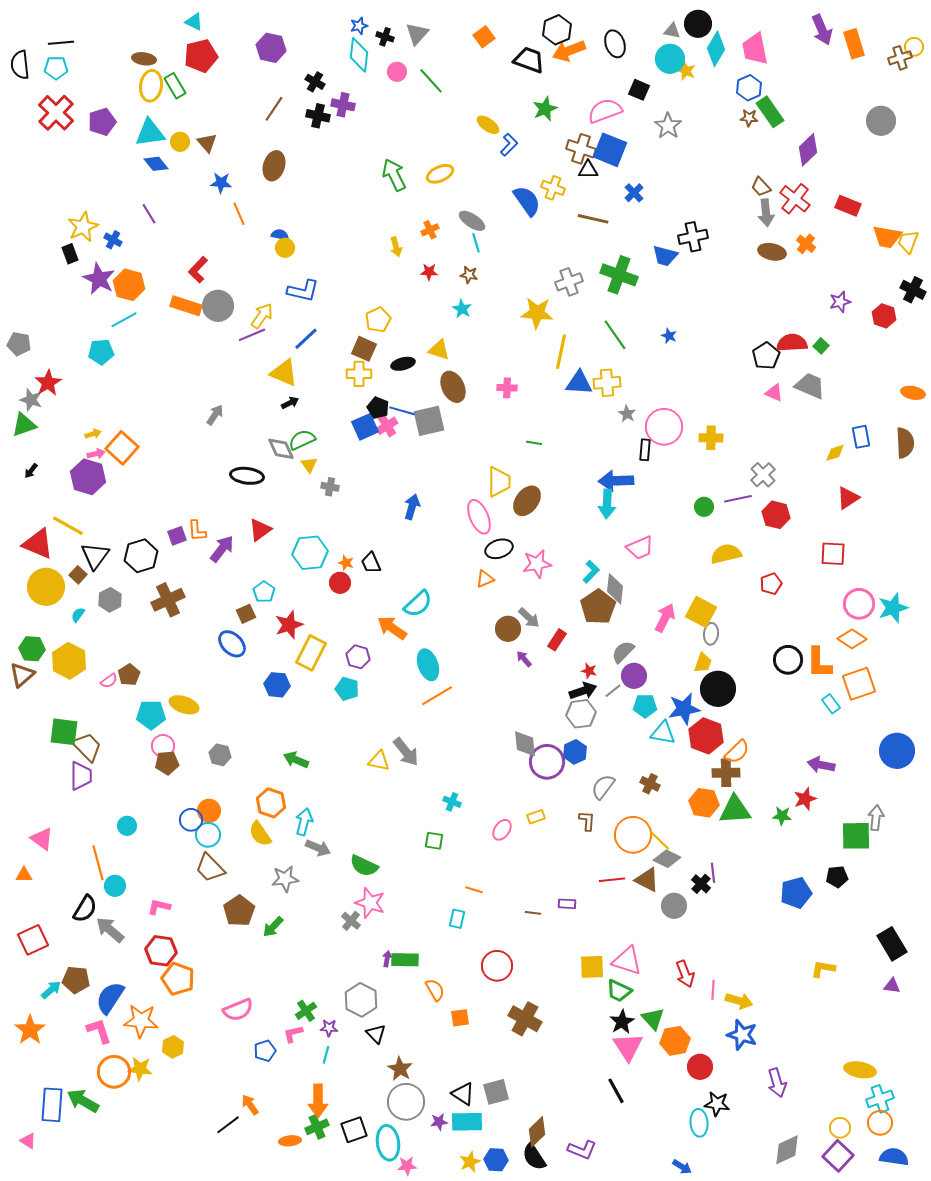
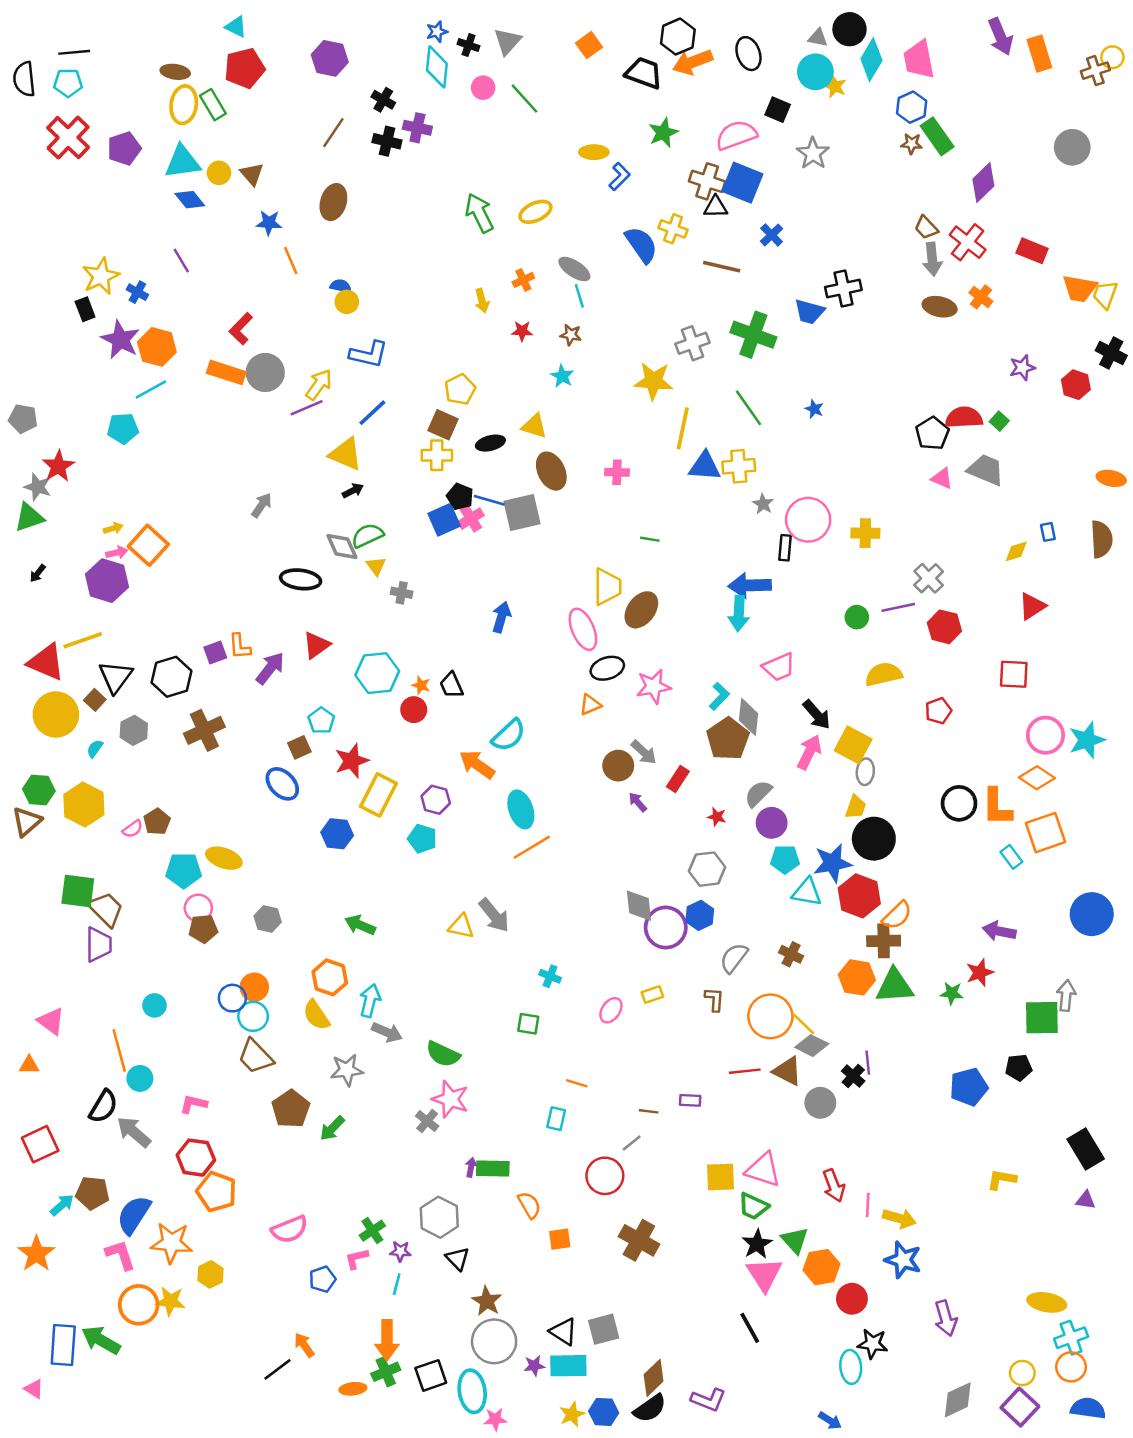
yellow ellipse: (488, 125) -> (594, 152), turned -35
blue rectangle: (861, 437) -> (1048, 532), size x0.7
yellow line: (68, 526) -> (83, 640), turned -48
black arrow: (583, 691) -> (817, 714), moved, turned 68
gray line: (613, 691) -> (632, 1143), moved
black semicircle: (534, 1157) -> (650, 1408), turned -92

